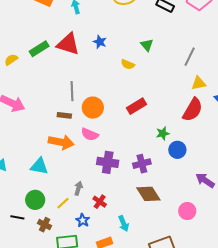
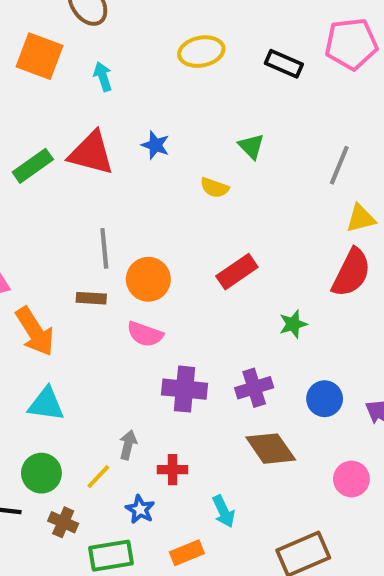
orange arrow: (61, 142) -> (35, 332), moved, turned 50
blue circle: (177, 150) -> (325, 399), moved
red cross: (100, 202) -> (173, 470), turned -32

